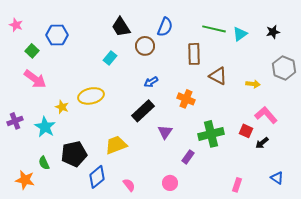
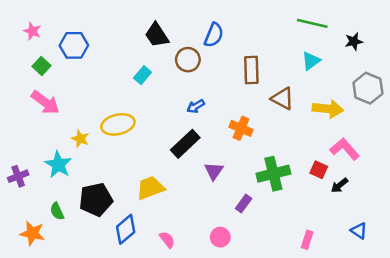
pink star: (16, 25) -> (32, 31), moved
green line: (214, 29) -> (312, 23), moved
cyan triangle: (240, 34) -> (311, 61), moved
yellow arrow: (253, 84) -> (328, 109), size x1.6
purple cross: (15, 121) -> (18, 176), moved

